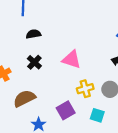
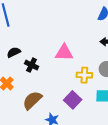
black semicircle: (33, 34) -> (14, 52), moved
yellow cross: (85, 89) -> (84, 75), turned 35

